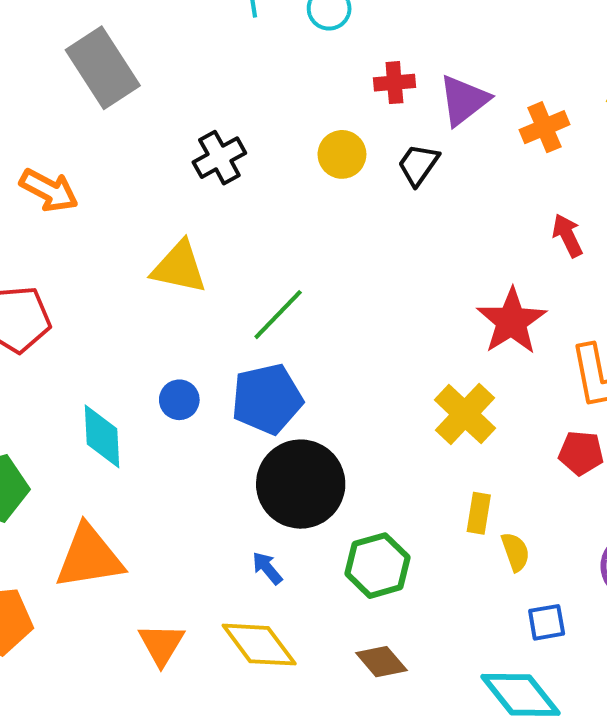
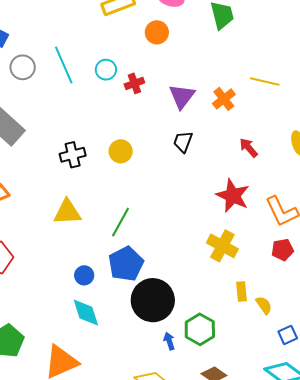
red cross: (394, 83) -> (134, 83), moved
yellow circle: (342, 154) -> (121, 151), moved
black cross: (219, 158) -> (73, 155), turned 30
black trapezoid: (418, 165) -> (183, 142), moved
cyan diamond: (102, 436) -> (86, 313), moved
blue arrow: (267, 568) -> (169, 341), moved, turned 36

